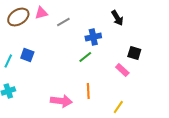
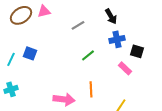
black arrow: (117, 18) -> (111, 16), moved
gray line: (63, 22) -> (78, 25), moved
blue cross: (93, 37) -> (117, 39), moved

